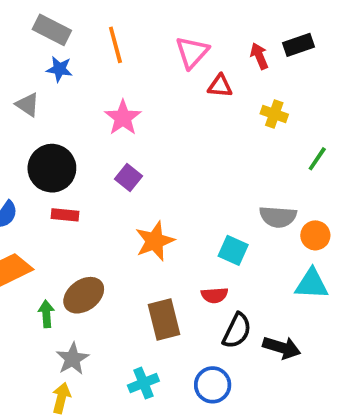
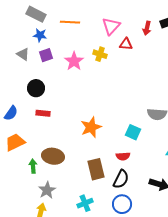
orange line: (115, 45) -> (70, 22), turned -72
red arrow: (259, 56) -> (147, 28), turned -144
yellow cross: (274, 114) -> (100, 54), moved
black circle: (52, 168) -> (36, 88), size x0.7
purple square: (129, 177) -> (46, 55), moved, turned 32
brown ellipse: (84, 295) -> (53, 156), turned 45
black semicircle: (237, 331) -> (121, 179), moved

